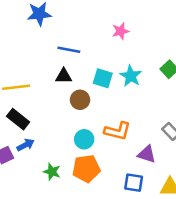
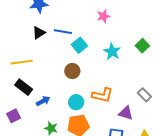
black triangle: (64, 76) -> (39, 33), moved, turned -32
cyan square: (103, 78) -> (79, 45), moved, turned 35
blue arrow: (26, 145) -> (43, 101), moved

